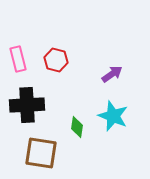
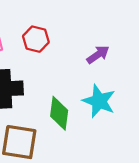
green diamond: (77, 127) -> (59, 113), size x1.4

